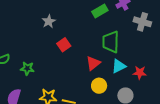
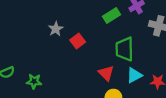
red square: (64, 45) -> (78, 41), moved
red triangle: (93, 63) -> (106, 73), turned -35

